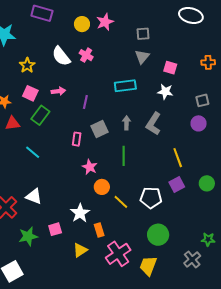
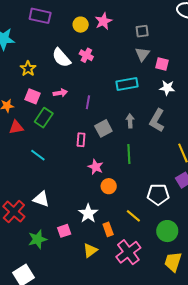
pink square: (170, 68) -> (162, 64), moved
yellow line: (121, 202) -> (133, 216), moved
yellow trapezoid: (148, 266) -> (173, 262), moved

